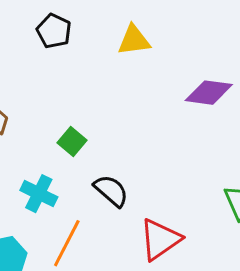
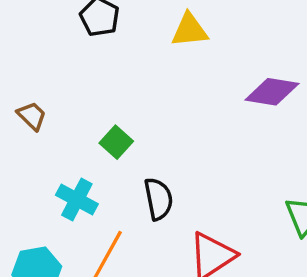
black semicircle: (111, 191) -> (158, 199), turned 36

